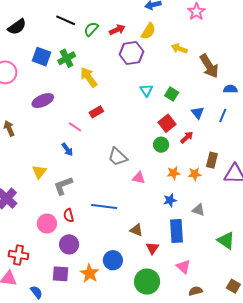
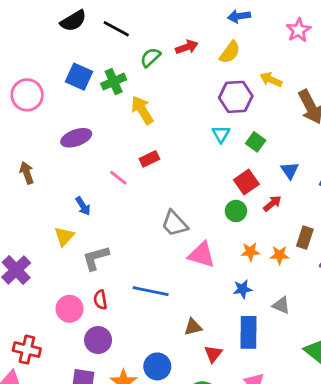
black semicircle: (17, 27) -> (73, 21), moved
green semicircle: (91, 29) -> (150, 57), moved
purple hexagon: (131, 53) -> (236, 97), moved
blue arrow: (67, 149) -> (83, 206), moved
pink triangle: (139, 178) -> (202, 255), size x1.5
brown triangle: (136, 230) -> (193, 327), turned -40

